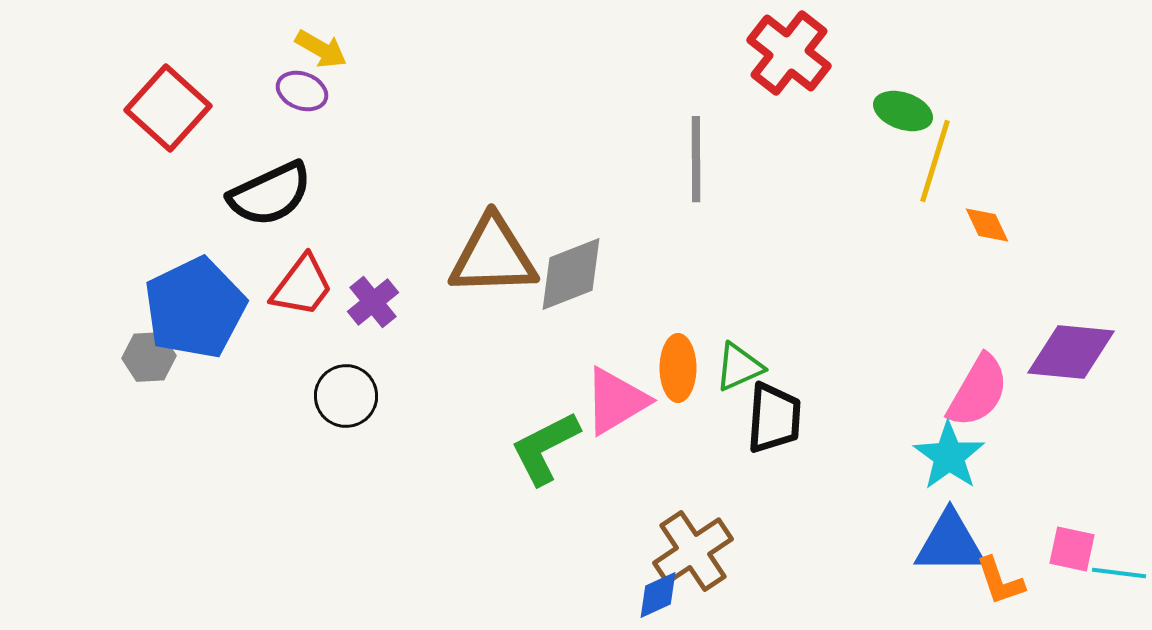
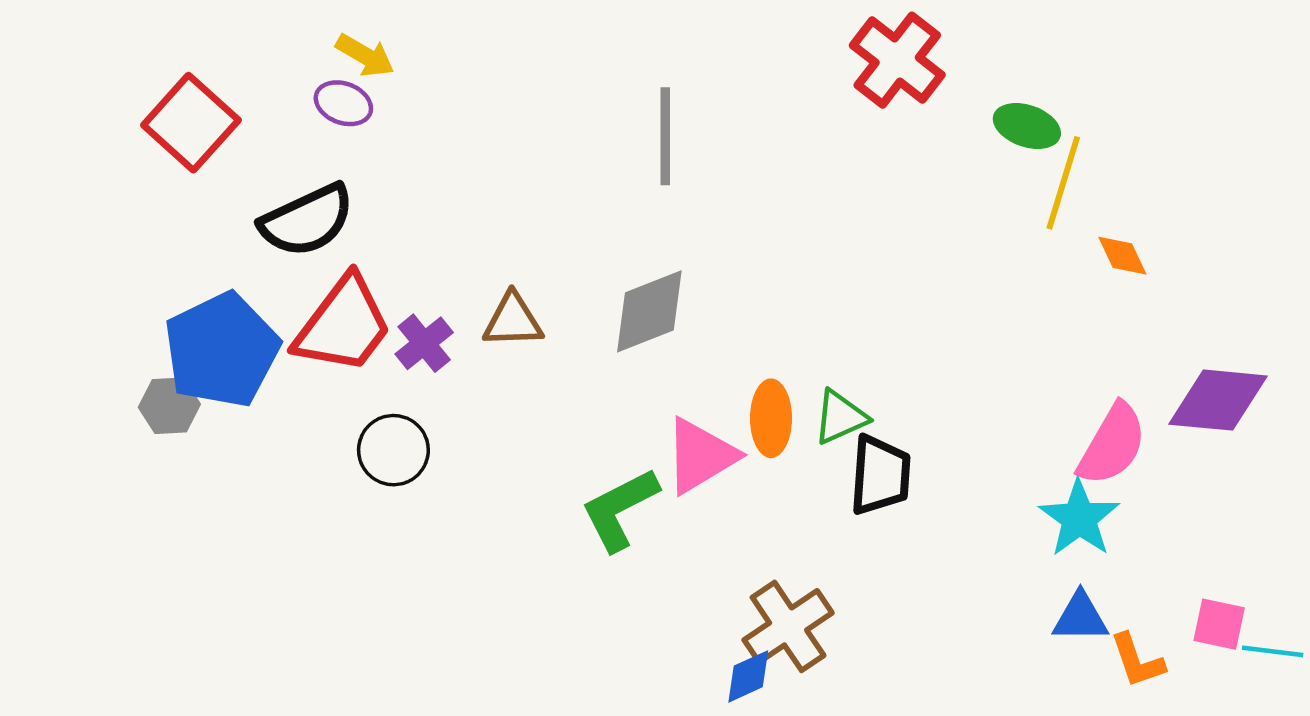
gray line: (696, 159) -> (665, 136), moved
brown triangle: (493, 256) -> (513, 320), moved, size x0.6
red trapezoid: (302, 286) -> (343, 325), size x1.4
blue triangle: (950, 543) -> (1080, 617), size x0.7

